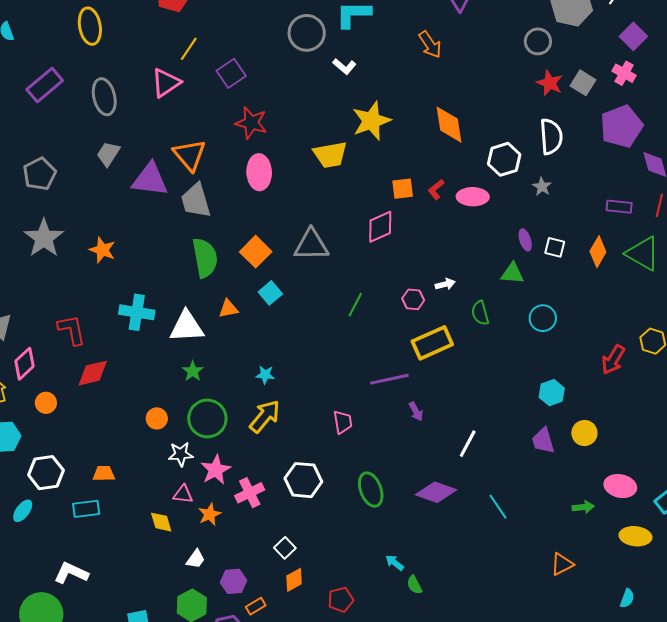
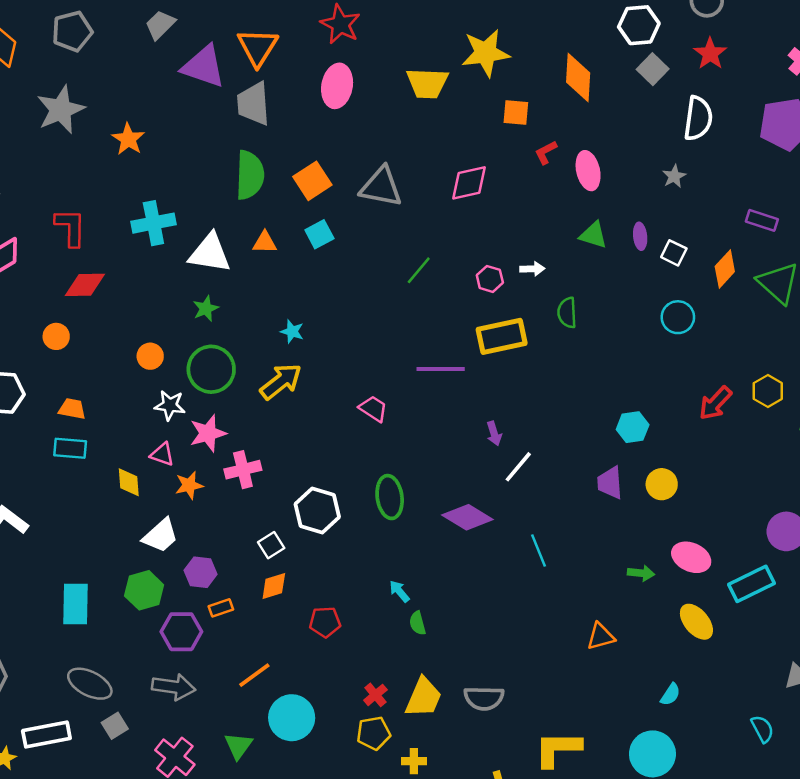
gray square: (583, 83) -> (653, 69), moved
white hexagon: (504, 159) -> (639, 25), moved
orange square: (403, 189) -> (516, 113), moved
pink ellipse: (473, 197) -> (588, 171), turned 64
green triangle: (512, 273) -> (593, 235), moved
cyan cross: (137, 312) -> (153, 223), turned -32
cyan circle: (543, 318) -> (678, 317), moved
orange circle: (46, 403) -> (56, 336), moved
purple arrow: (416, 411) -> (494, 433), moved
pink trapezoid: (343, 422) -> (373, 409), turned -60
white hexagon: (303, 480) -> (317, 511), moved
cyan rectangle: (86, 509) -> (70, 448), moved
yellow ellipse: (635, 536) -> (696, 622), turned 32
white trapezoid: (196, 559) -> (161, 536), size x1.5

